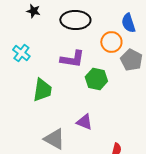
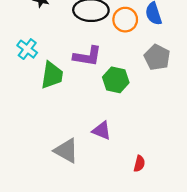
orange circle: (111, 42) -> (125, 20), moved
green trapezoid: (42, 90) -> (52, 75), moved

